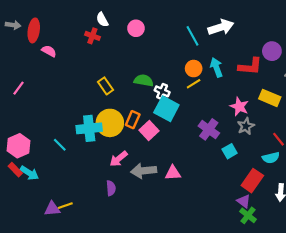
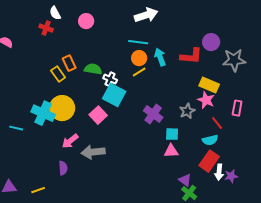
white arrow: (221, 27) -> (146, 15), moved
cyan line: (193, 36) -> (138, 42), moved, turned -54
pink star: (239, 107) -> (206, 100), moved
orange rectangle: (133, 120) -> (69, 63), moved, turned -49
cyan cross: (89, 128) -> (43, 113), turned 30
cyan line: (60, 145) -> (16, 128), turned -32
cyan square: (230, 151) -> (172, 134), turned 32
pink triangle: (173, 173) -> (171, 151), moved
red rectangle: (252, 181) -> (209, 161), moved
yellow line: (65, 206) -> (38, 190), moved

